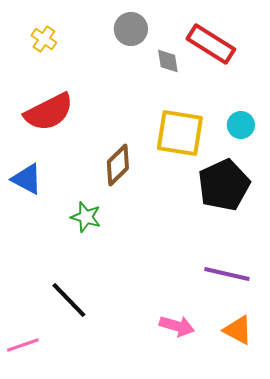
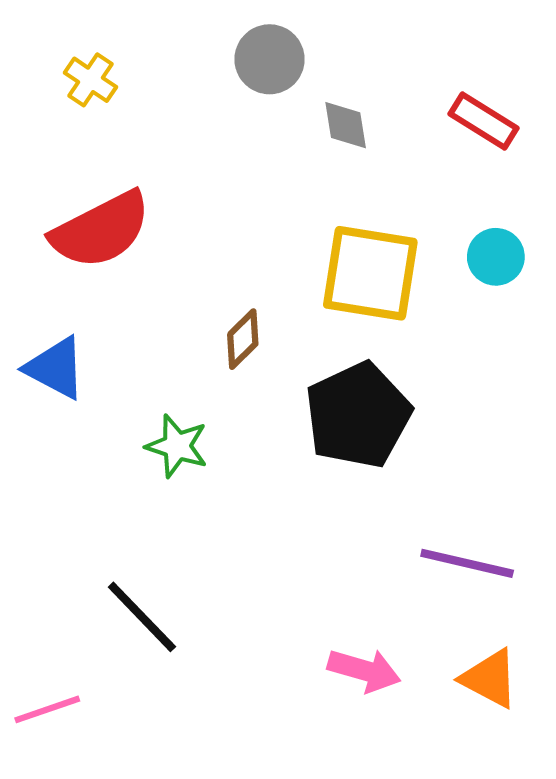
red rectangle: (211, 44) -> (483, 121), moved, size x0.7
brown diamond: (118, 165) -> (243, 339), size x0.7
black pentagon: (224, 185) -> (358, 415), moved

